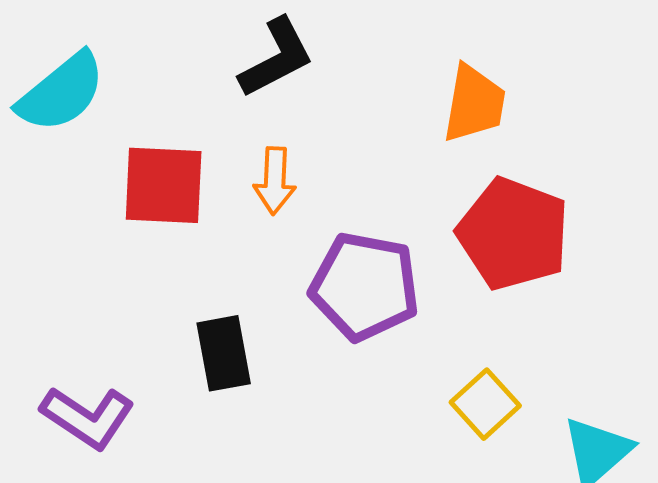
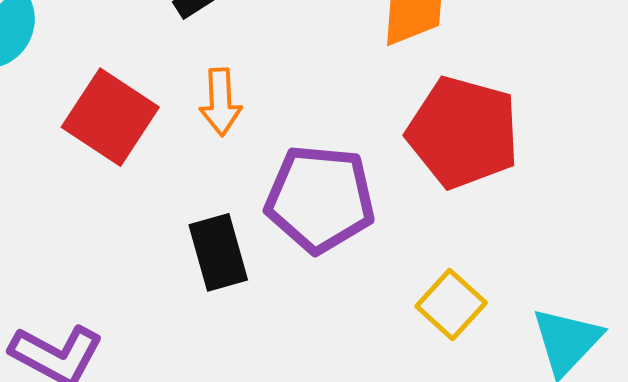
red square: (164, 185) -> (110, 117), turned 36
black rectangle: (224, 353) -> (218, 252), moved

